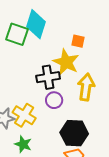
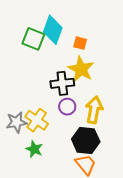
orange square: (78, 41) -> (80, 43), moved
yellow arrow: (86, 87) -> (94, 110), moved

